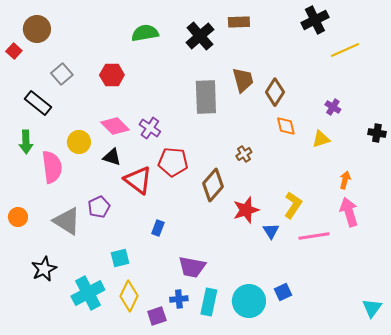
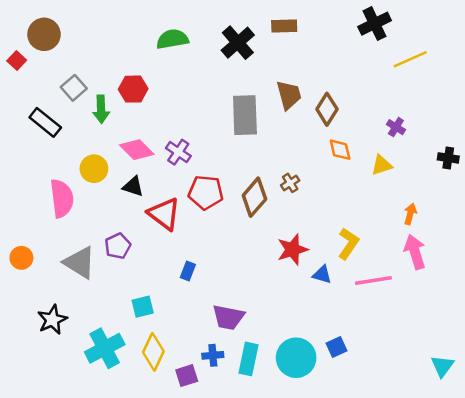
green arrow: (26, 142) -> (101, 109), moved
brown diamond: (213, 185) -> (254, 197), moved
blue triangle: (271, 231) -> (322, 275), turned -42

